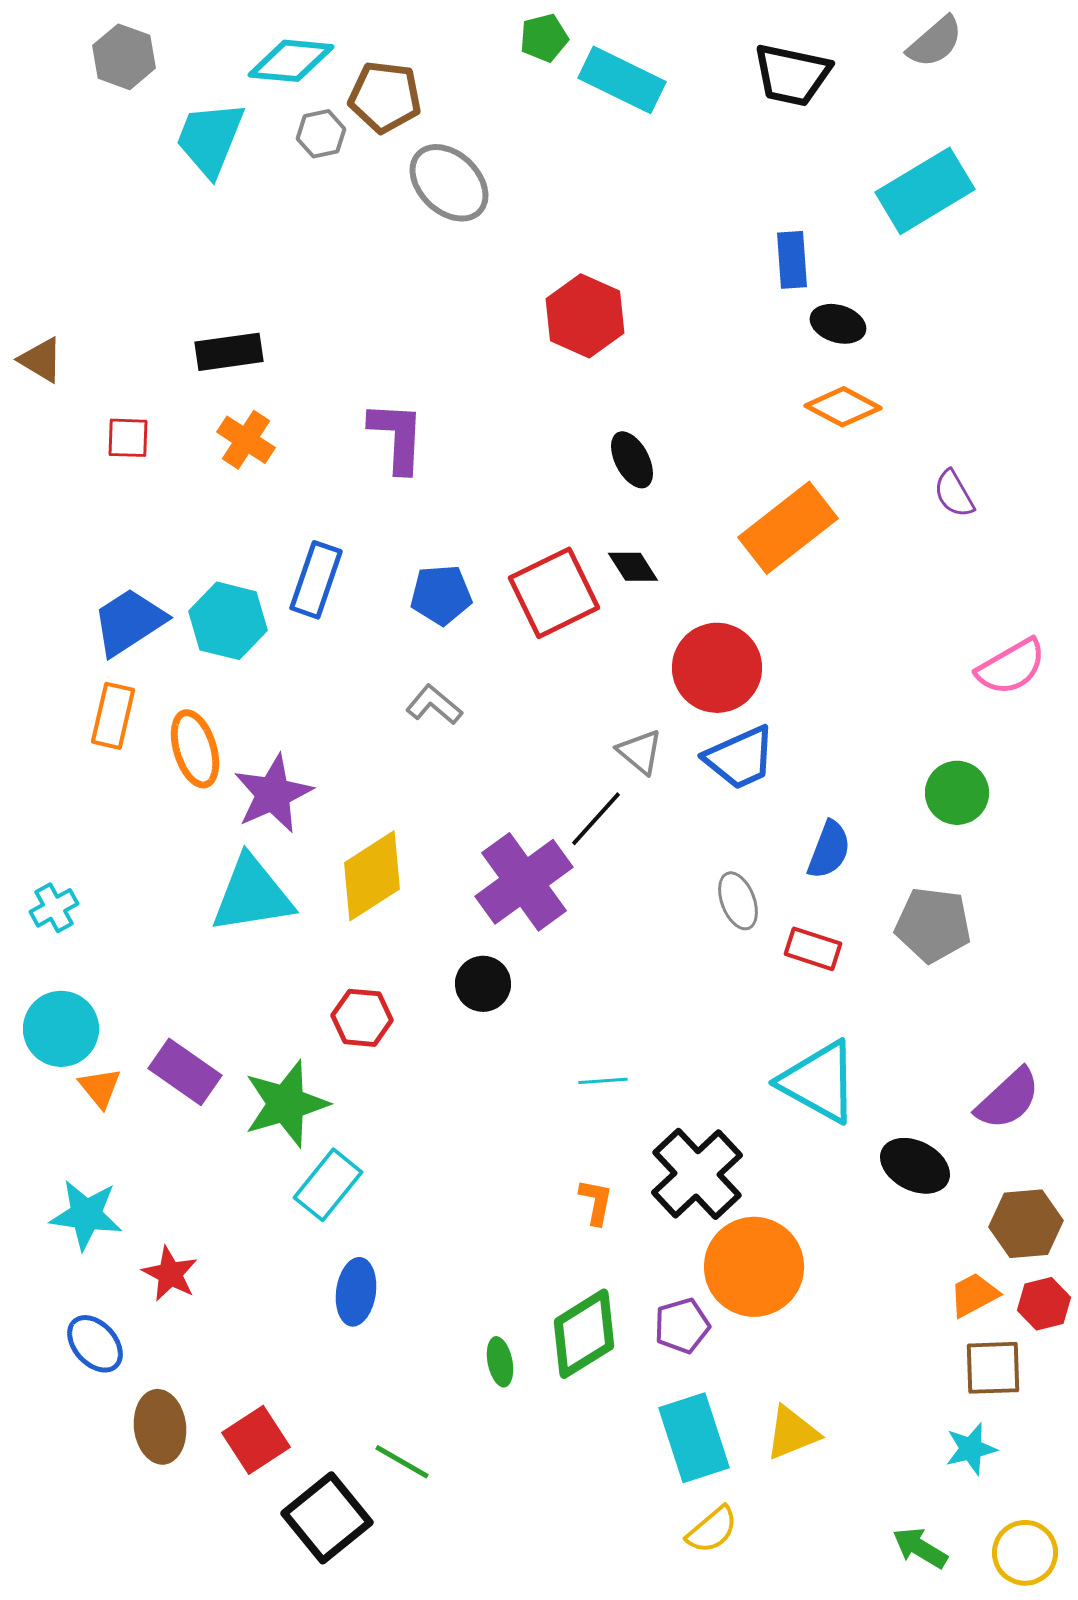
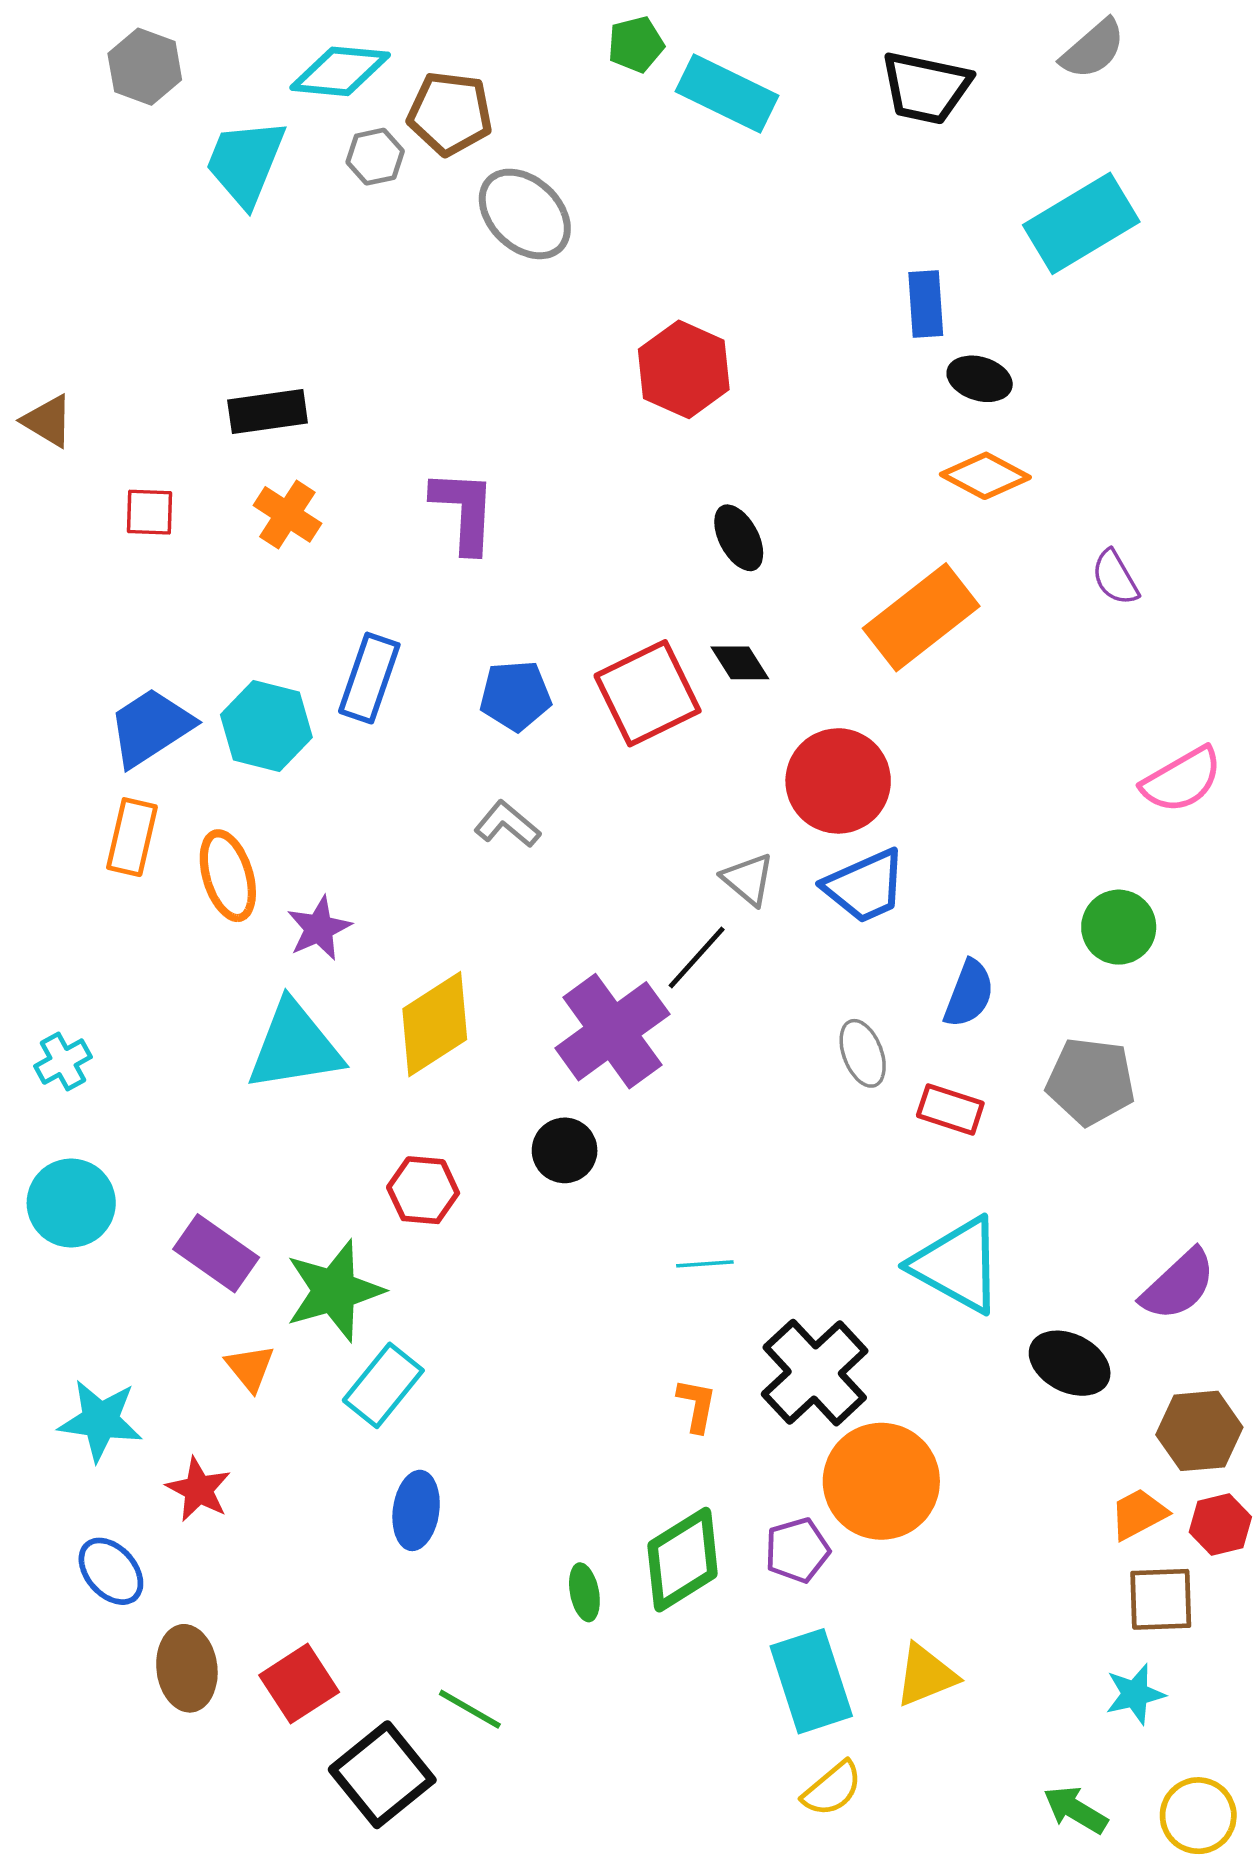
purple star: (273, 794) -> (319, 928), size x0.7
orange triangle: (100, 1088) -> (250, 1368), moved

